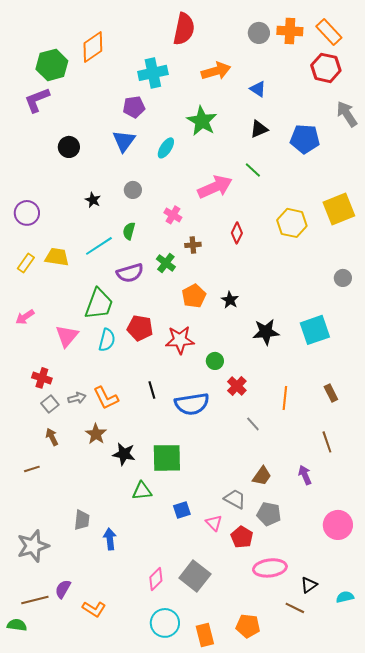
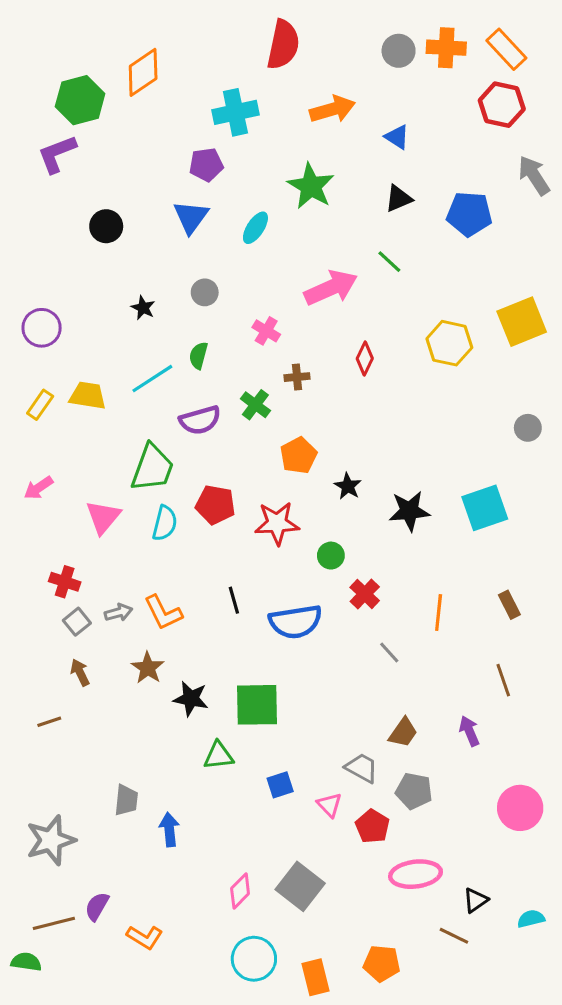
black star: (230, 300) -> (348, 486), moved

